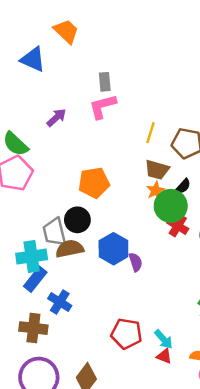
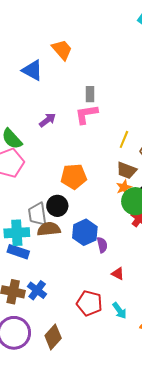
blue rectangle: (35, 279) -> (18, 252), turned 65
blue cross: (60, 302) -> (37, 290), moved
red triangle: (164, 356) -> (118, 274), moved

